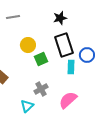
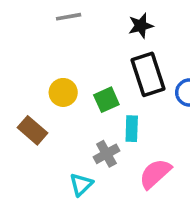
gray line: (13, 17) -> (69, 17), moved
yellow circle: (28, 45) -> (63, 92), moved
cyan rectangle: (71, 67) -> (132, 129), moved

